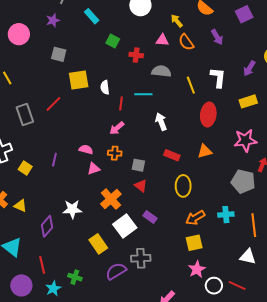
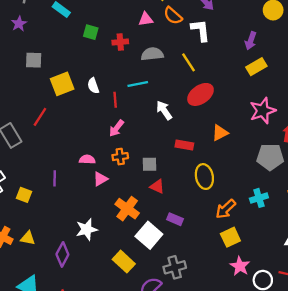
purple arrow: (249, 68) -> (251, 41), moved
white L-shape: (218, 77) -> (200, 30), moved
red ellipse: (208, 115) -> (200, 94), moved, turned 60

